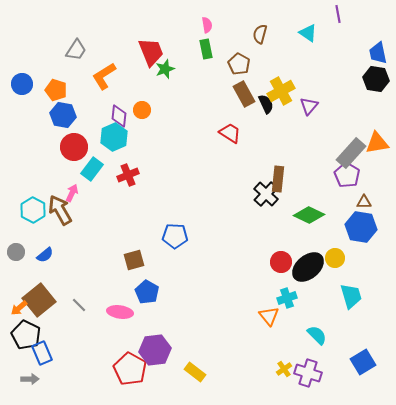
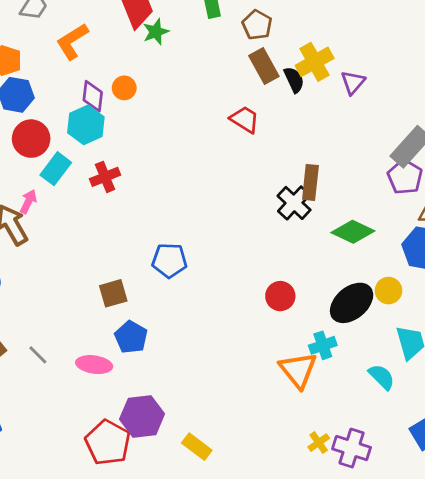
red circle: (281, 262) -> (280, 296), moved
orange triangle: (269, 316) -> (298, 370), size x1.4
cyan semicircle: (317, 335) -> (382, 377), moved

